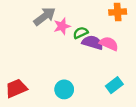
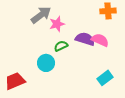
green semicircle: (81, 33) -> (61, 46), moved
cyan circle: (64, 89) -> (46, 63), moved

